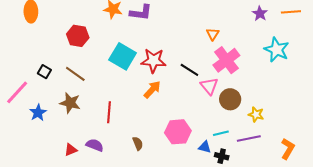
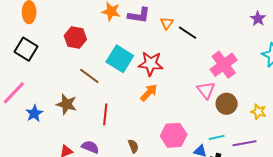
orange triangle: (213, 34) -> (167, 23), moved
black line: (189, 70) -> (188, 33), moved
black square: (44, 72) -> (26, 49), moved, size x1.6
brown line: (75, 74) -> (89, 76), moved
yellow star: (256, 114) -> (258, 112), moved

